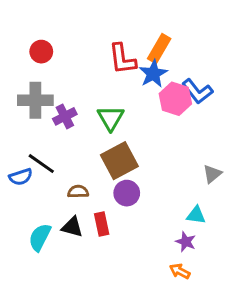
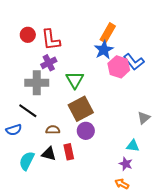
red L-shape: (122, 59) -> (51, 40), moved
gray cross: (35, 100) -> (37, 83), moved
purple cross: (65, 116) -> (49, 63), moved
blue semicircle: (21, 177) -> (14, 130), moved

